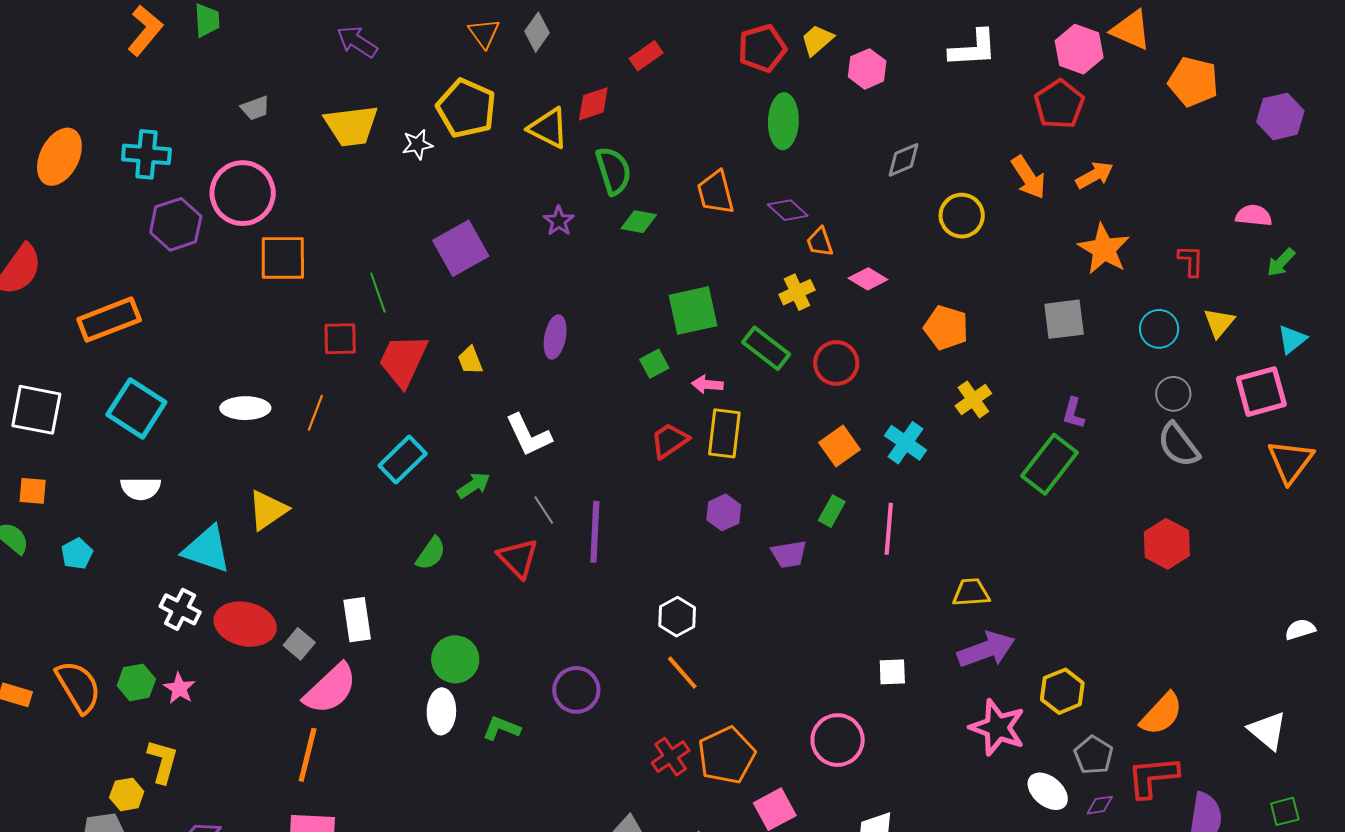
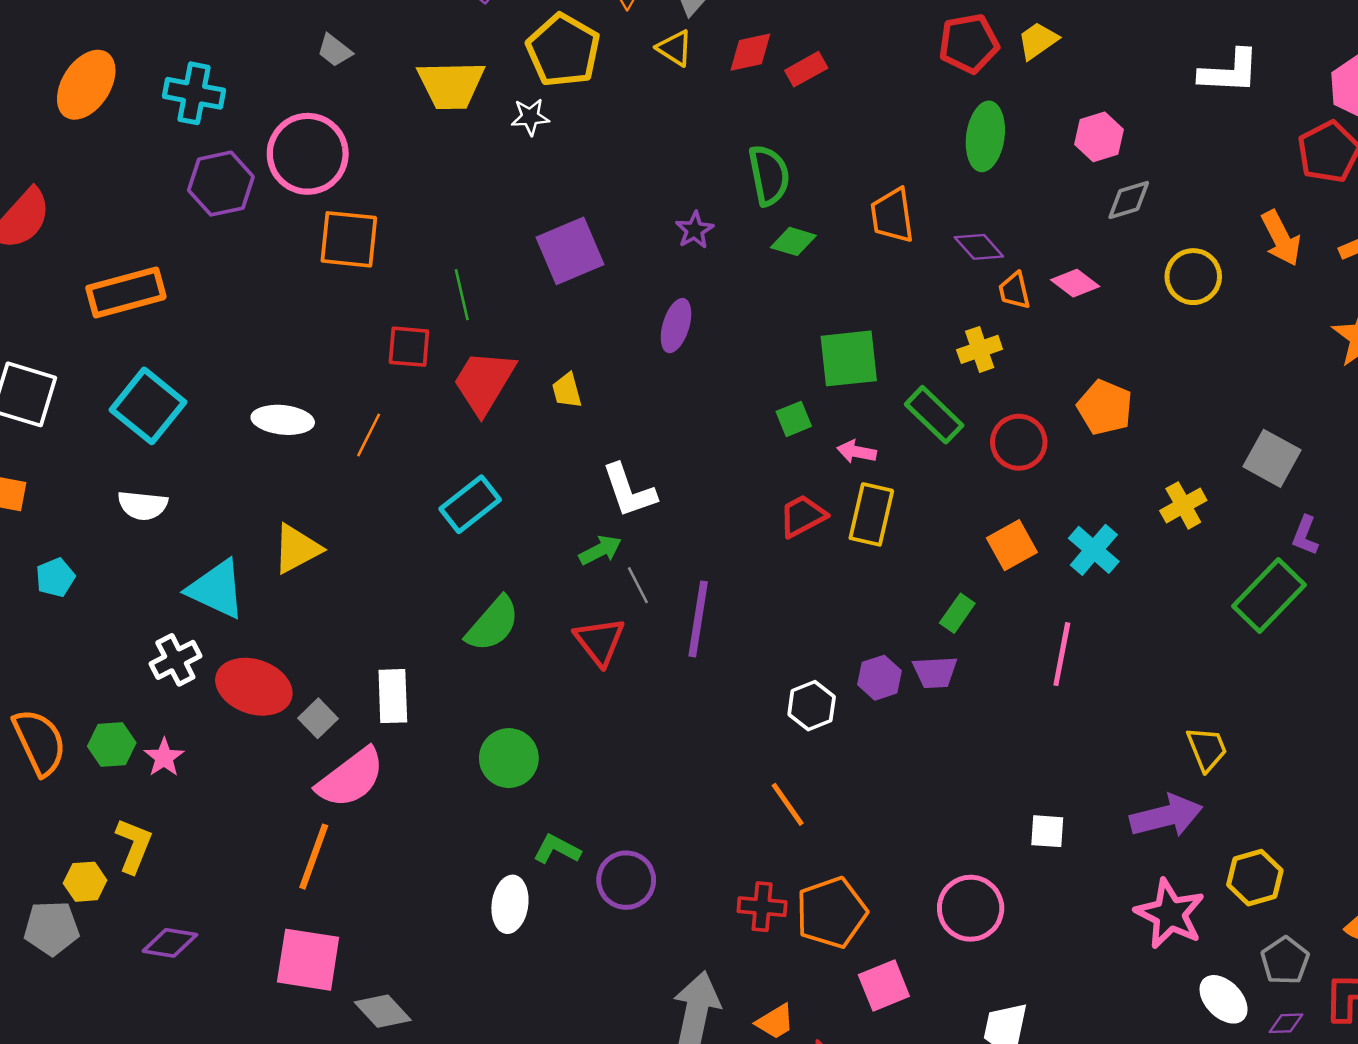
red rectangle: (646, 56) -> (806, 69), moved
pink hexagon: (867, 69) -> (1099, 137), moved
red diamond: (593, 104) -> (750, 52), moved
gray trapezoid: (255, 108) -> (335, 50), turned 52
yellow pentagon: (466, 108) -> (563, 50), moved
yellow triangle: (548, 128) -> (675, 48), moved, size x0.7
pink diamond: (868, 279) -> (1075, 283), moved
gray square: (1064, 319) -> (1272, 458), moved, turned 30
orange pentagon: (946, 328) -> (1105, 407), moved
purple ellipse: (555, 337) -> (676, 326), moved
green arrow: (474, 485) -> (600, 550), moved
green rectangle: (832, 511) -> (957, 613), moved
purple hexagon: (724, 512) -> (879, 678), moved
green semicircle: (431, 553) -> (493, 624), size x1.4
yellow trapezoid: (971, 593) -> (1207, 749), moved, turned 66
white cross: (180, 609) -> (175, 660), turned 30
white hexagon: (677, 617) -> (812, 706), moved
purple circle: (576, 690) -> (626, 880), moved
white ellipse: (441, 711) -> (510, 904), moved
red cross: (671, 757) -> (762, 907), turned 33

